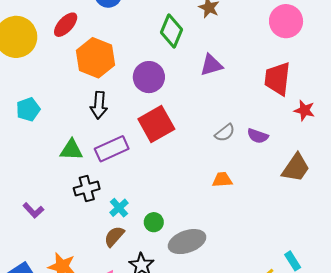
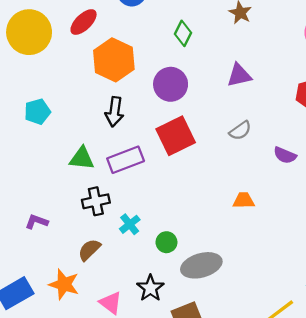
green diamond: (171, 31) -> (183, 33), moved, size x0.7
gray semicircle: (225, 133) -> (240, 131), moved
purple L-shape: (33, 210) -> (36, 222), turned 150
brown semicircle: (114, 236) -> (89, 250), moved

